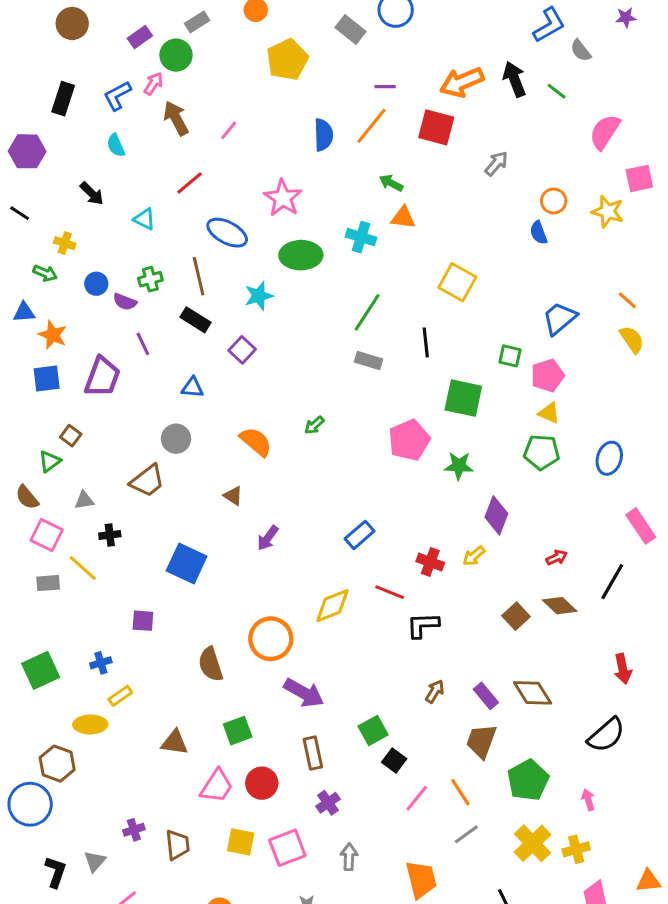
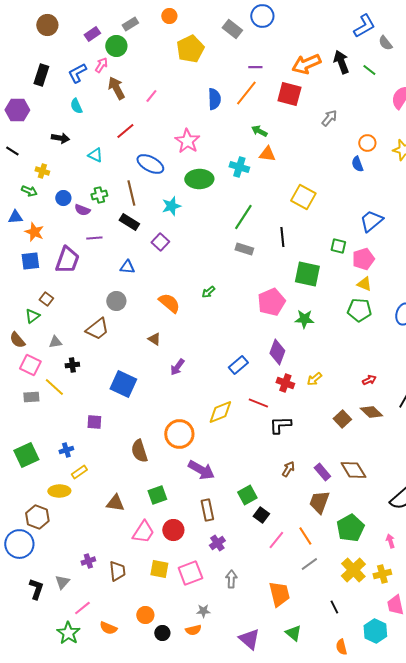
black arrow: (92, 193) -> (60, 138), turned -36
purple line: (143, 344) -> (94, 238), turned -70
purple diamond: (496, 515) -> (277, 352), moved

